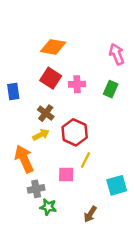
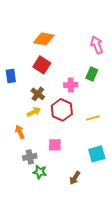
pink cross: (77, 84) -> (71, 85), moved
orange arrow: (24, 159) -> (20, 132), size x0.6
yellow line: (85, 160) -> (93, 118), moved, turned 48

